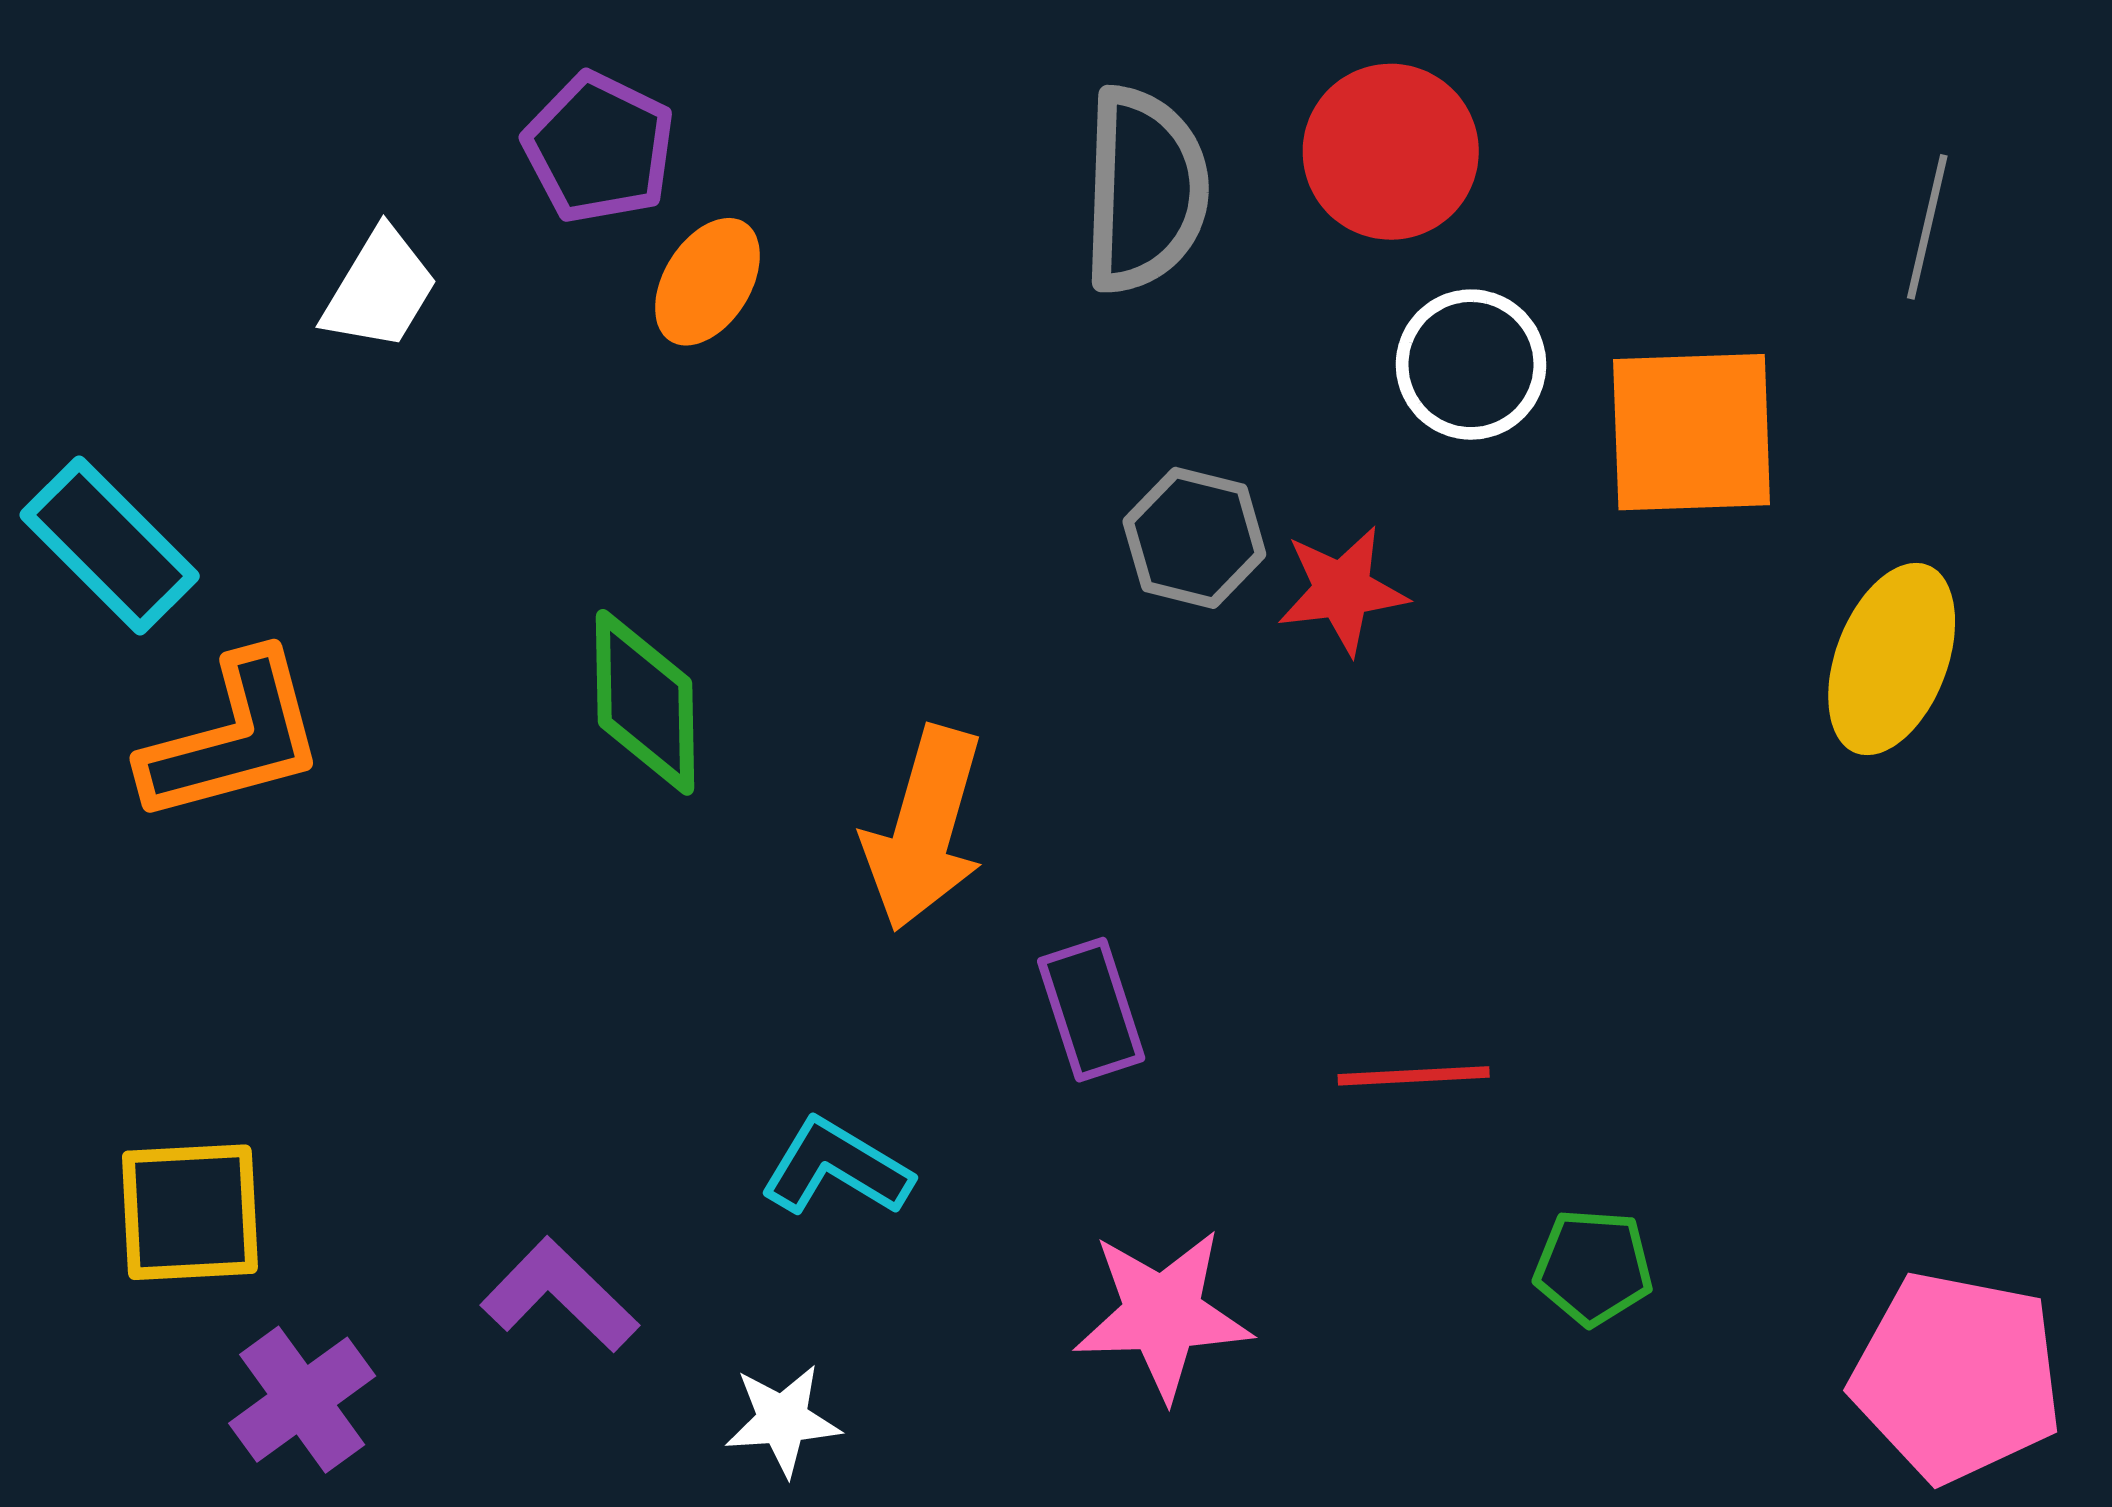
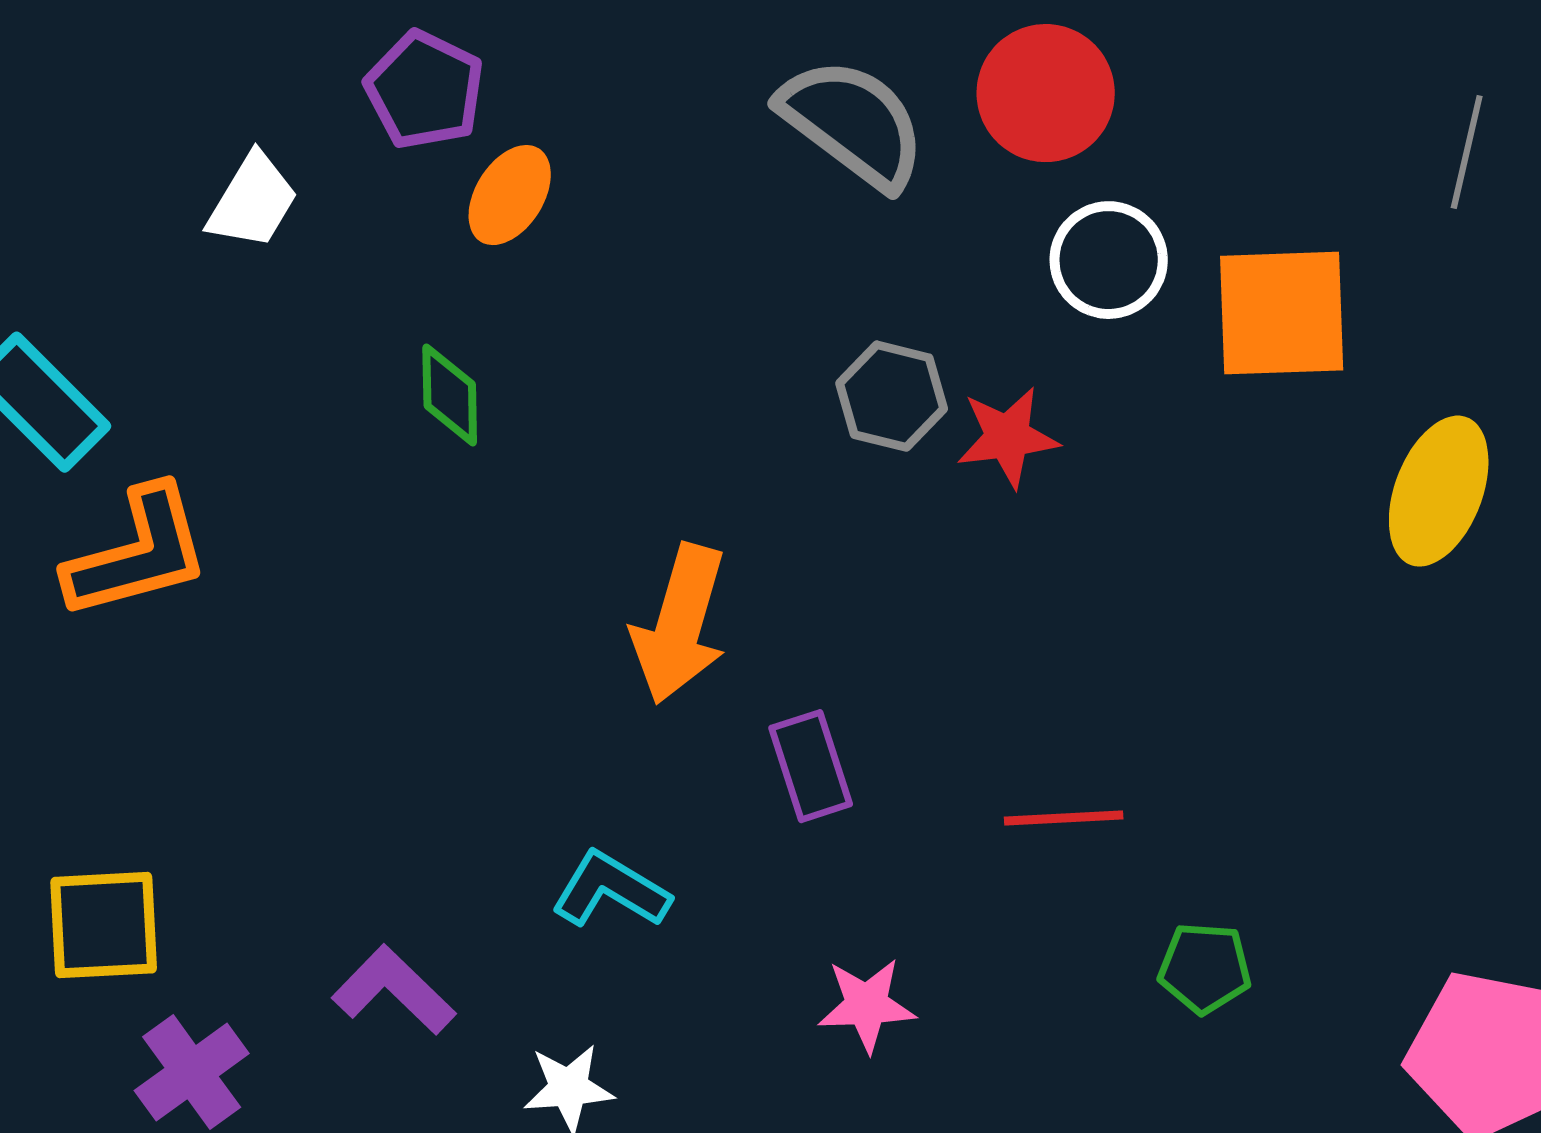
gray semicircle: (1145, 190) -> (853, 123), turned -55
green diamond: (645, 702) -> (450, 395), moved, size x0.7
pink star: (1163, 1314) -> (867, 1005), size x0.7

